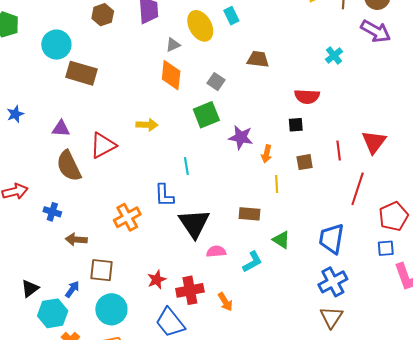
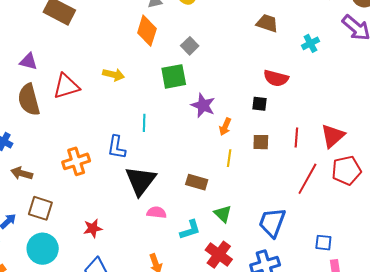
brown trapezoid: (258, 59) -> (267, 23), moved
red pentagon: (394, 216) -> (346, 170), moved
red cross: (190, 290) -> (219, 255), moved, turned 36

